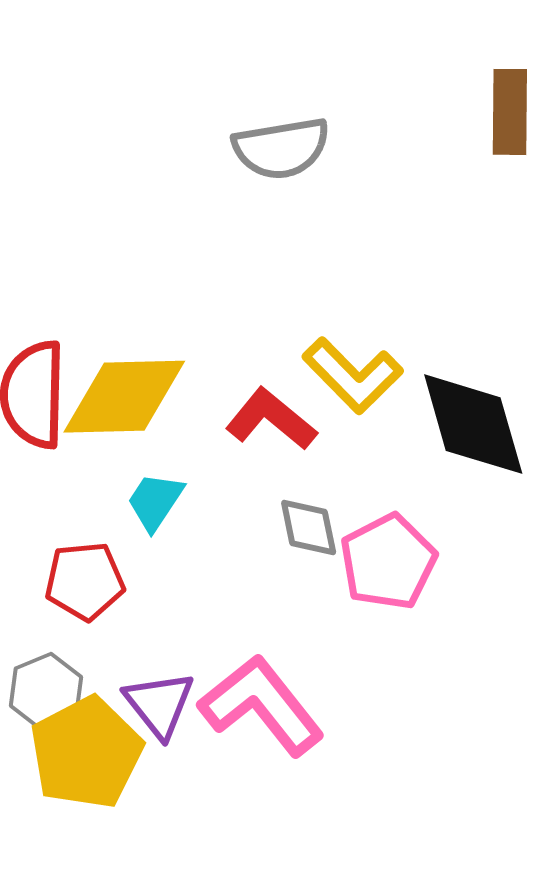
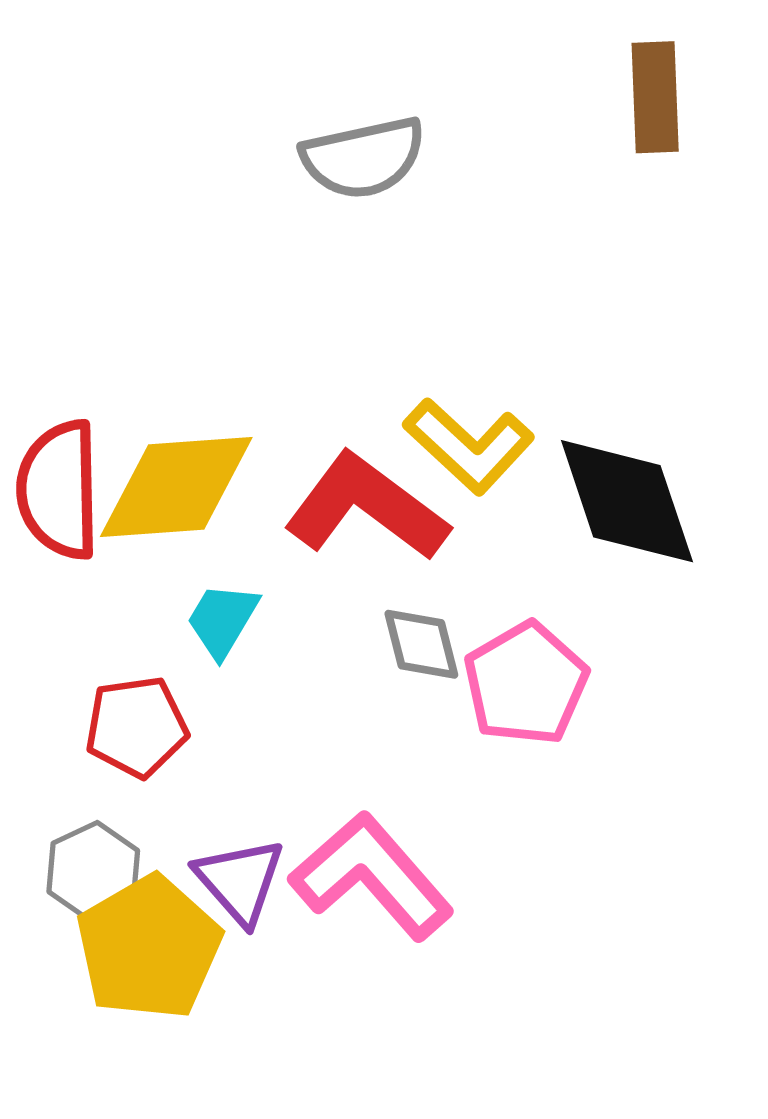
red L-shape: (271, 419) -> (366, 507), size x1.4

